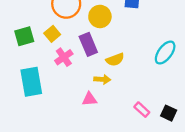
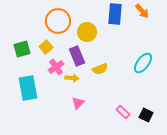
yellow arrow: (102, 79) -> (72, 78), moved
pink triangle: (89, 99) -> (78, 103), turned -40

